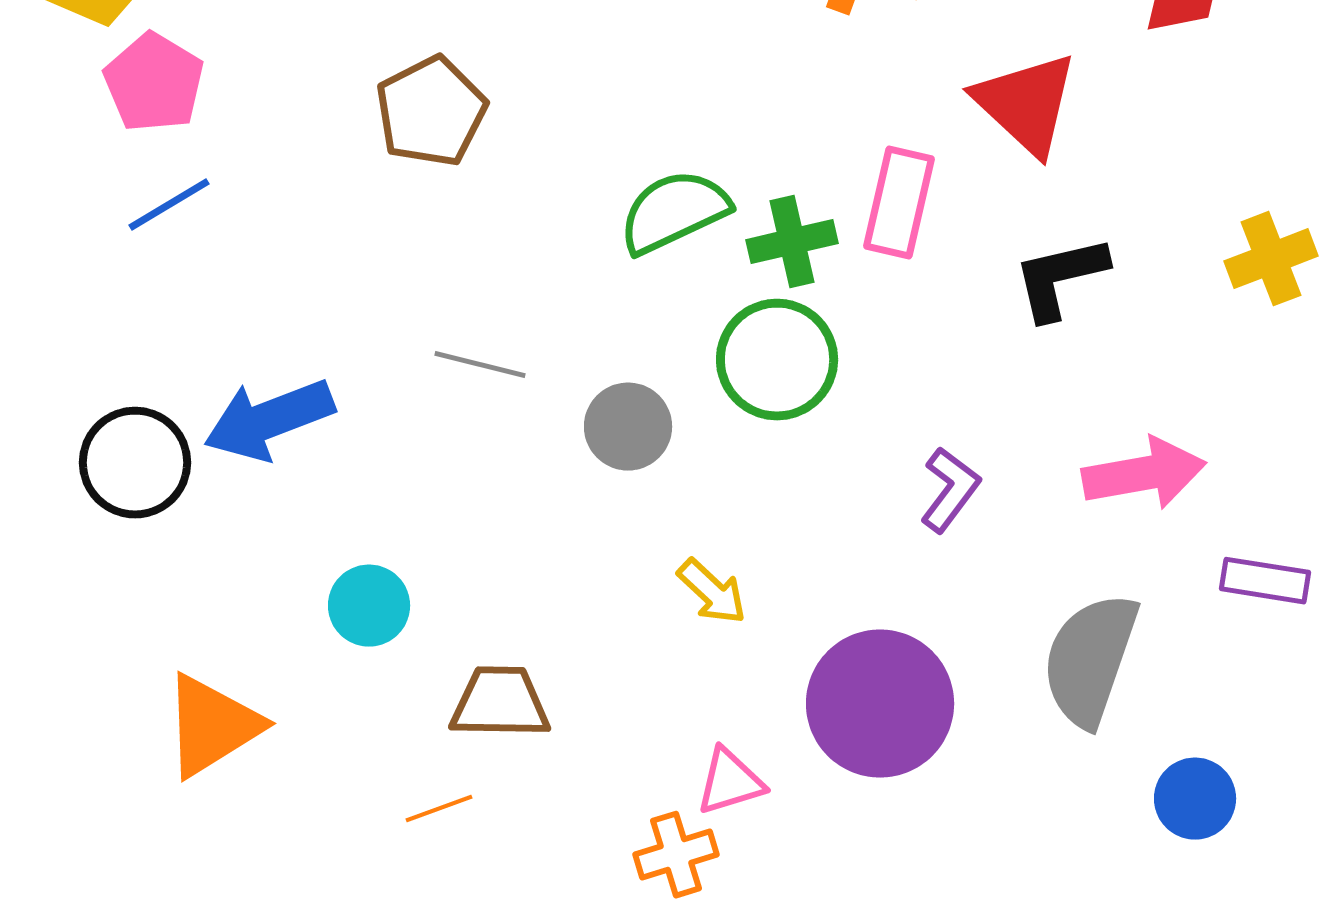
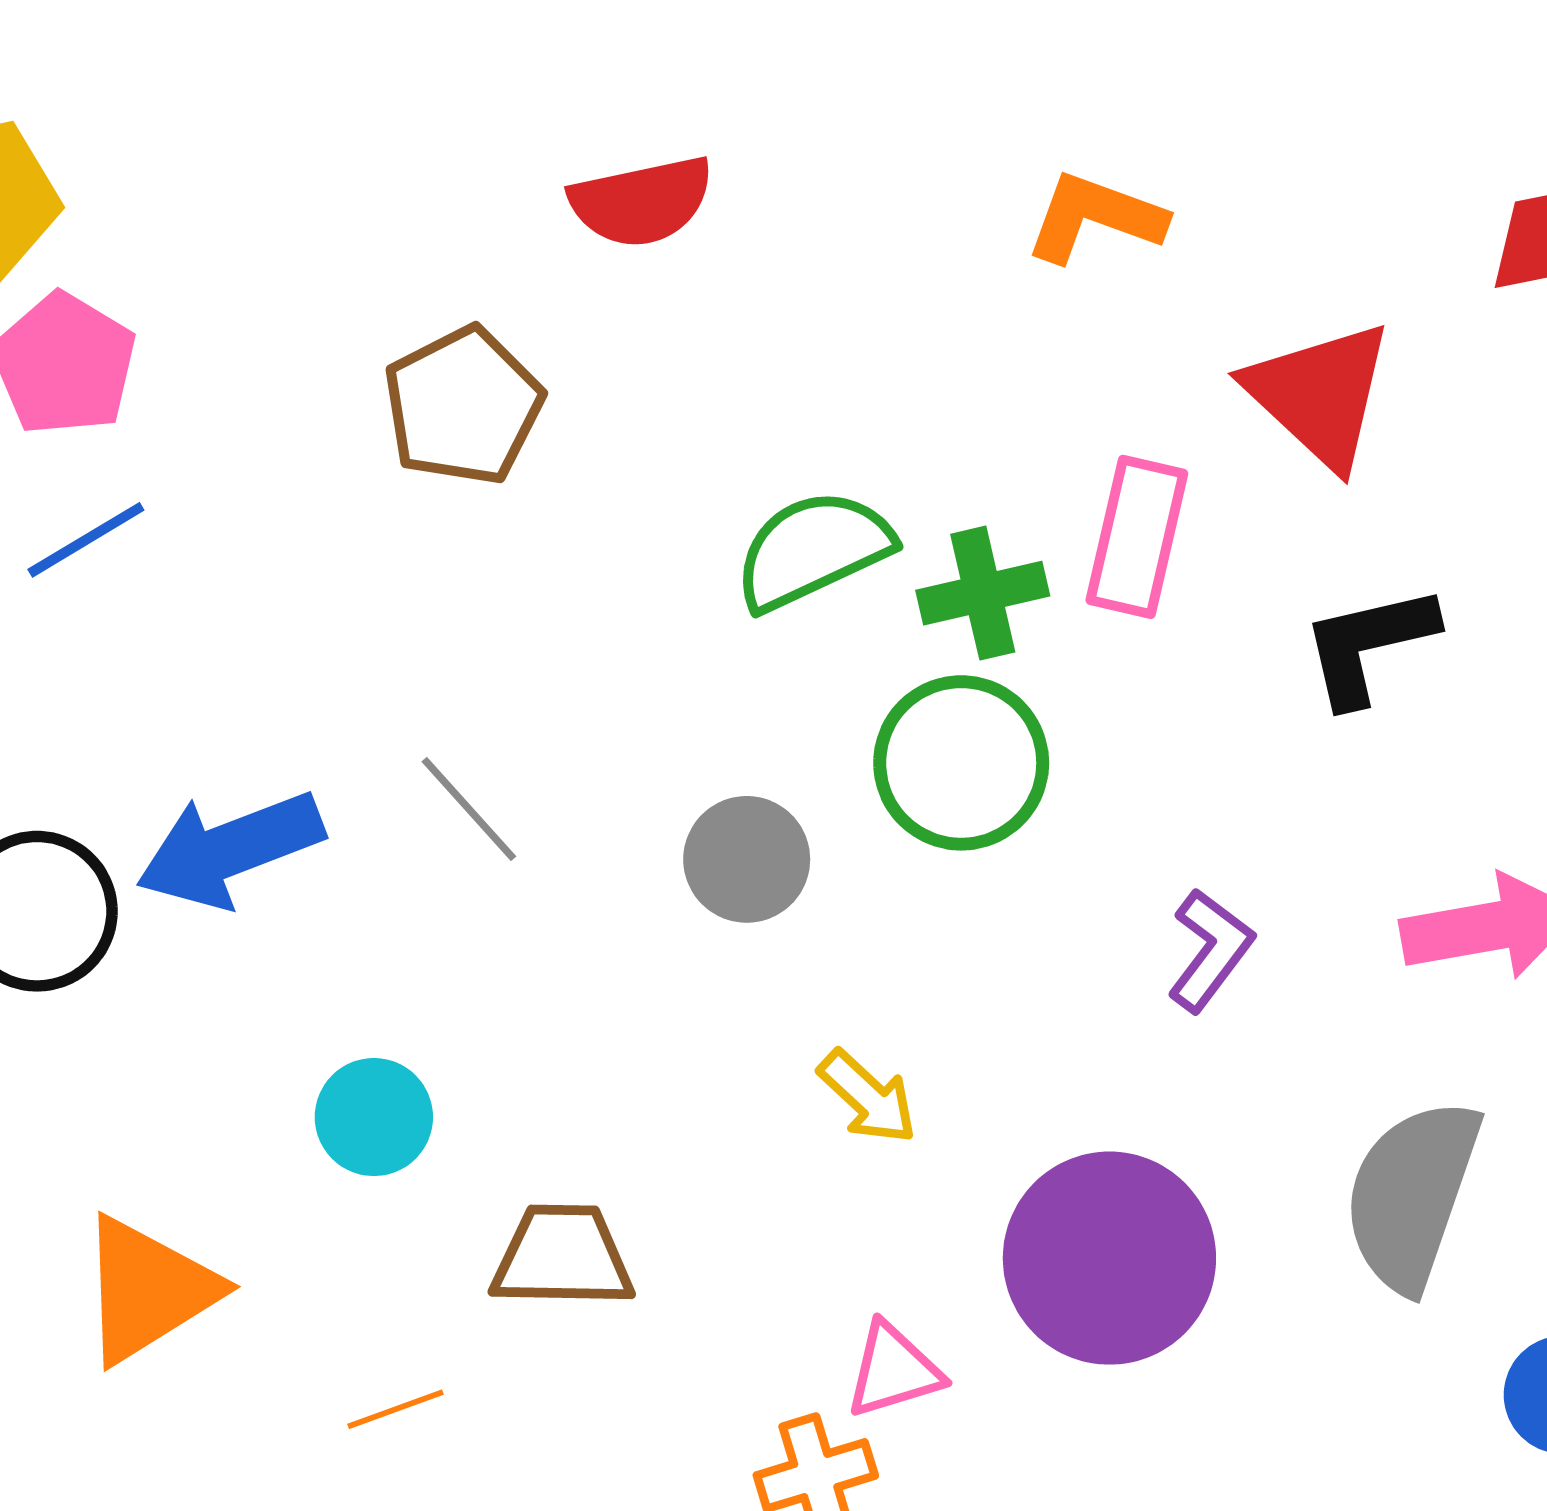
gray line: (480, 365) -> (469, 809), moved, turned 34
orange line: (439, 809) -> (395, 1409), moved

